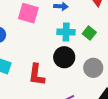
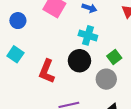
green square: (89, 33) -> (114, 57), moved

